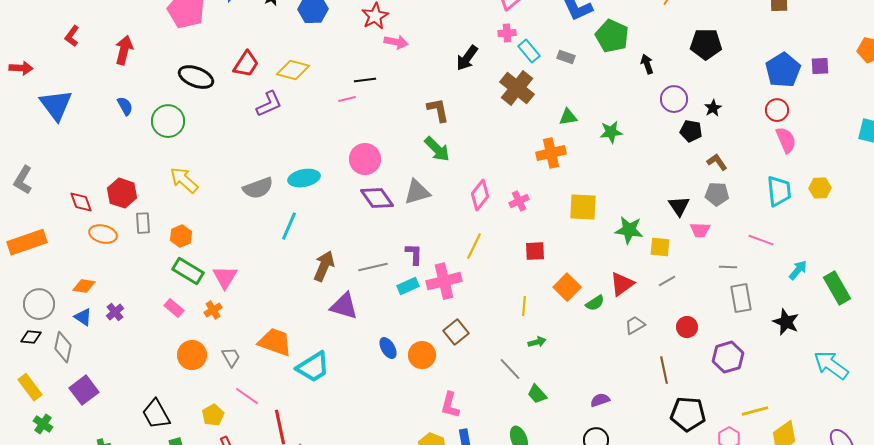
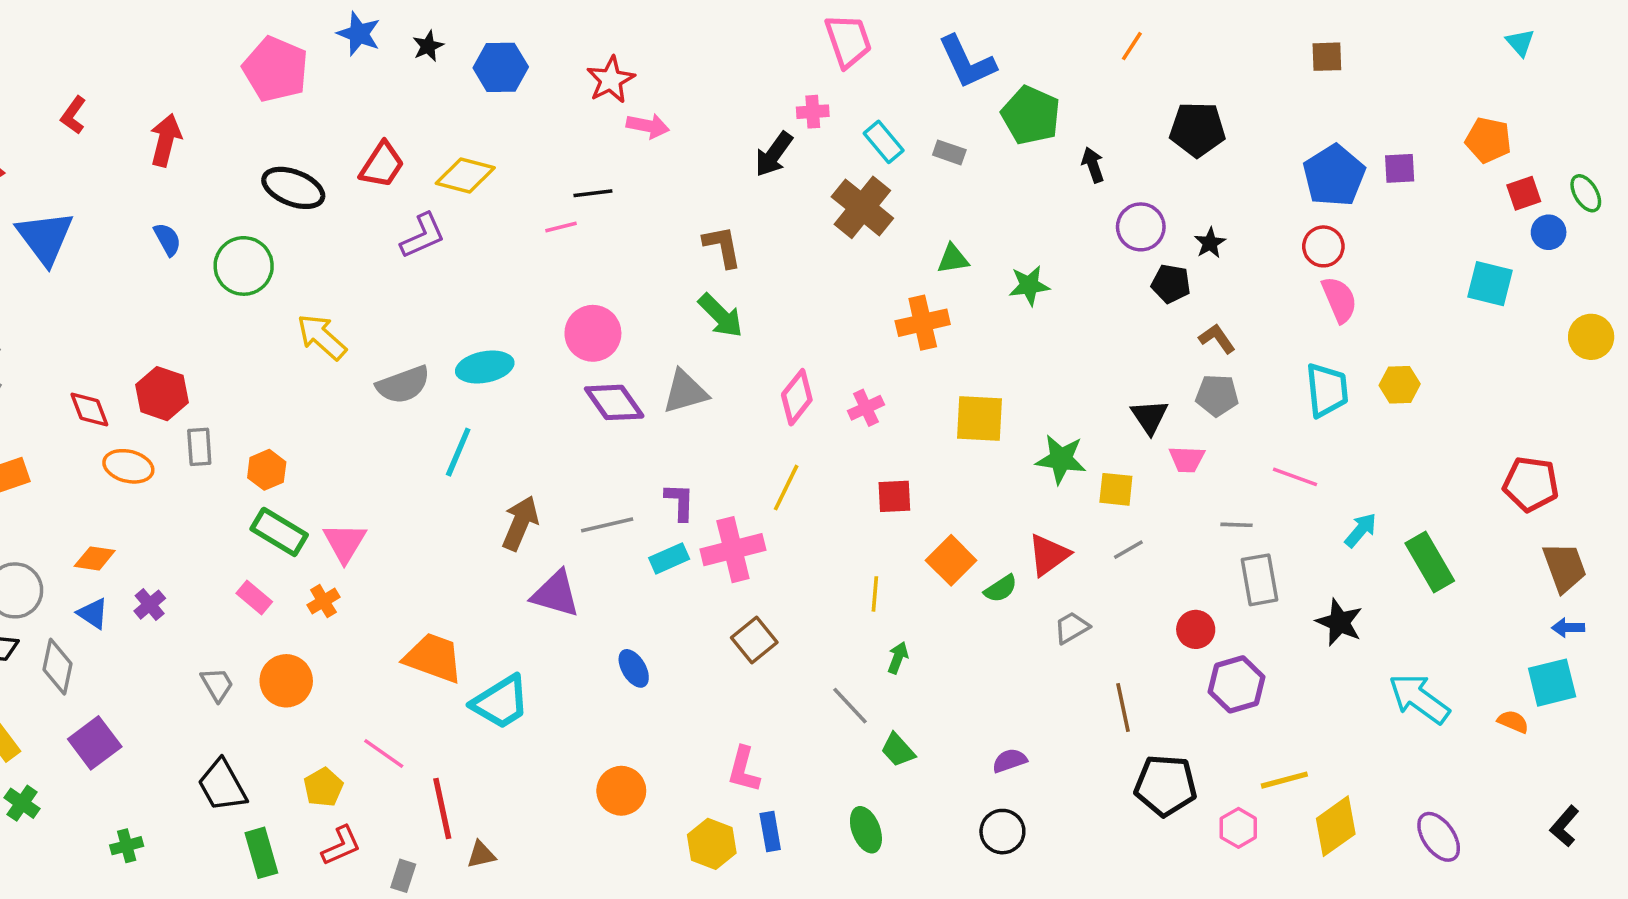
pink cross: (507, 33) -> (813, 112), moved
yellow arrow: (184, 180) -> (322, 337), moved
red circle: (687, 327) -> (1196, 629), moved
green arrow: (537, 342) -> (898, 658), turned -54
orange circle: (422, 355) -> (621, 791), moved
gray trapezoid: (231, 357) -> (217, 684), moved

